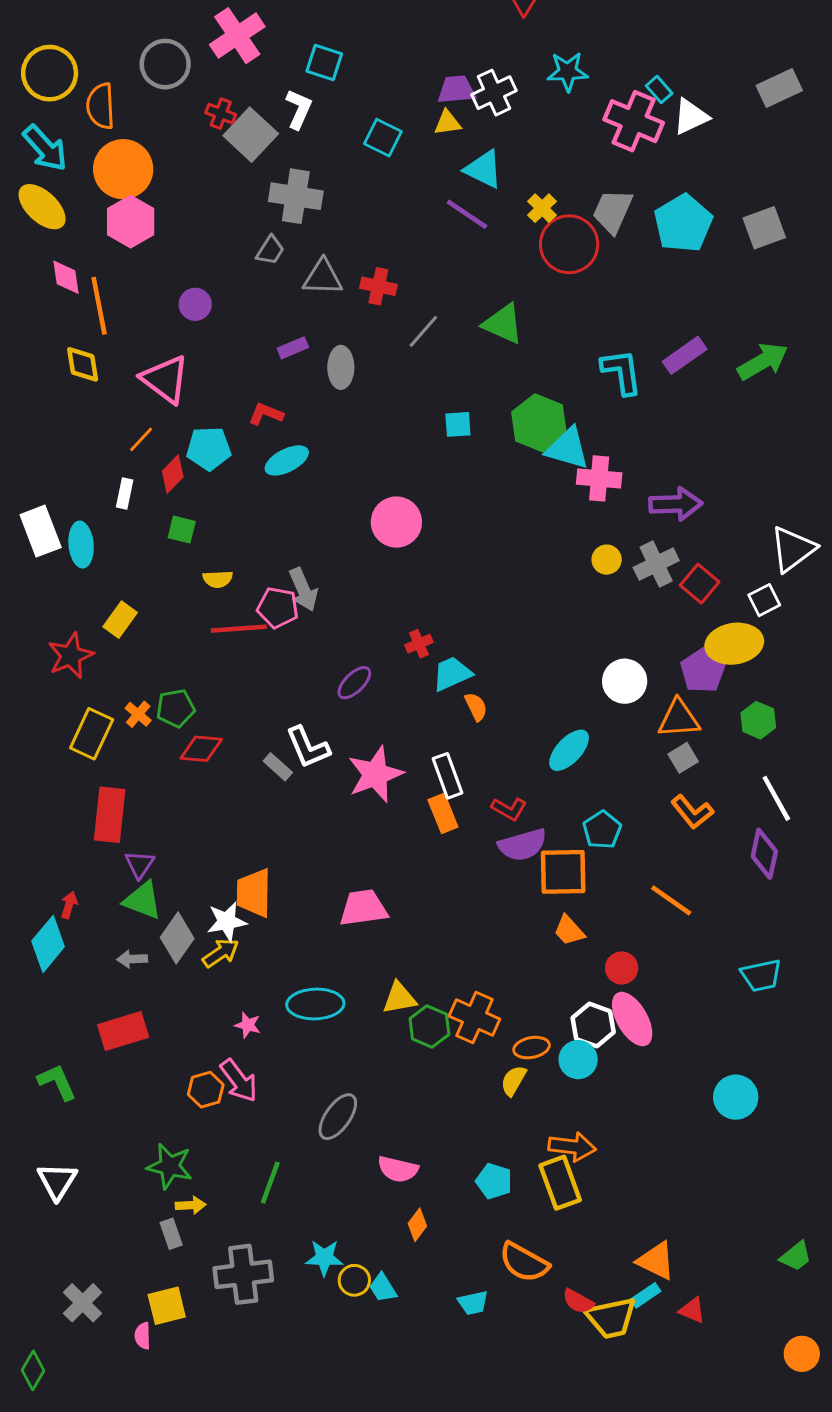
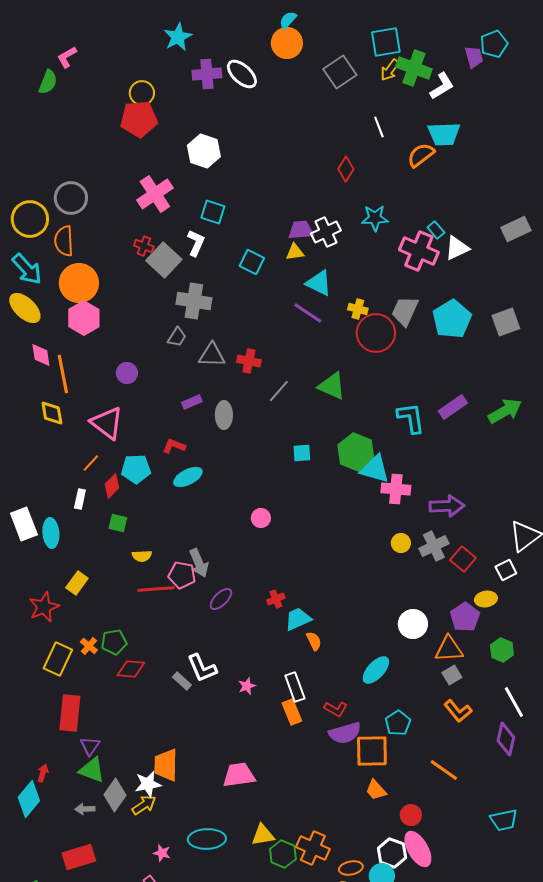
gray circle: (165, 64) -> (71, 198), moved
yellow cross: (542, 208) -> (358, 309), turned -30
pink circle: (396, 522) -> (261, 518), size x0.6
yellow ellipse: (734, 644) -> (486, 599), size x0.6
purple ellipse: (354, 683) -> (221, 599), moved
pink star: (375, 774) -> (247, 686), size x0.5

